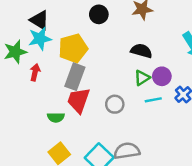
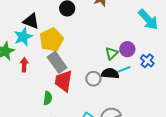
black triangle: (39, 20) -> (31, 21), moved
black semicircle: (141, 51) -> (110, 73), moved
gray rectangle: (75, 77) -> (57, 62), turned -45
green semicircle: (56, 117) -> (48, 98), turned -72

